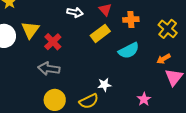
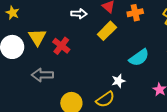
cyan semicircle: (129, 51) -> (139, 58), moved
gray arrow: (49, 69) -> (42, 75), moved

